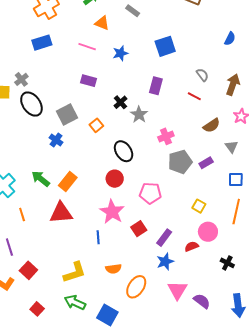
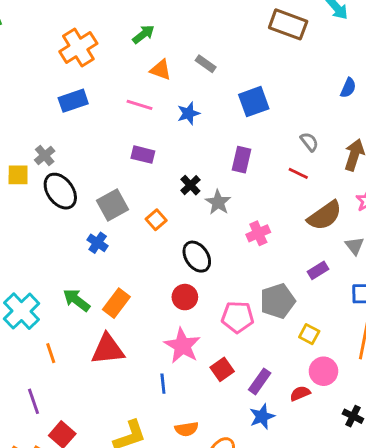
gray rectangle: (133, 11) -> (206, 64), moved
brown semicircle: (212, 125) -> (325, 216), size x1.4
gray pentagon: (180, 162) -> (278, 301), moved

